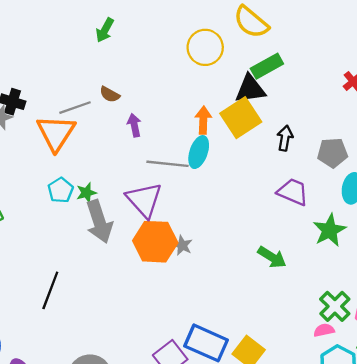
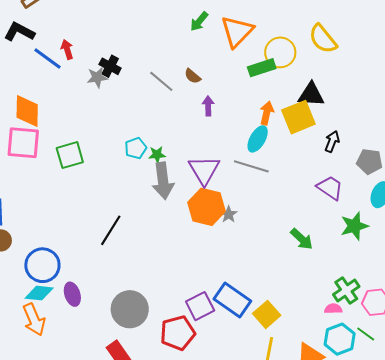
green rectangle: (267, 66) -> (262, 68), moved
gray line: (75, 108) -> (161, 81), turned 48
orange triangle: (56, 133) -> (237, 31), moved
gray line: (167, 164) -> (251, 166), moved

